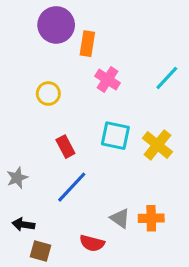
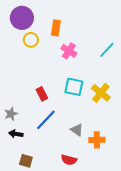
purple circle: (56, 25) -> (22, 18), moved
yellow circle: (48, 94) -> (31, 40), moved
gray triangle: (120, 218) -> (77, 130), moved
black arrow: (23, 224) -> (16, 134), moved
red semicircle: (92, 243) -> (69, 160), moved

